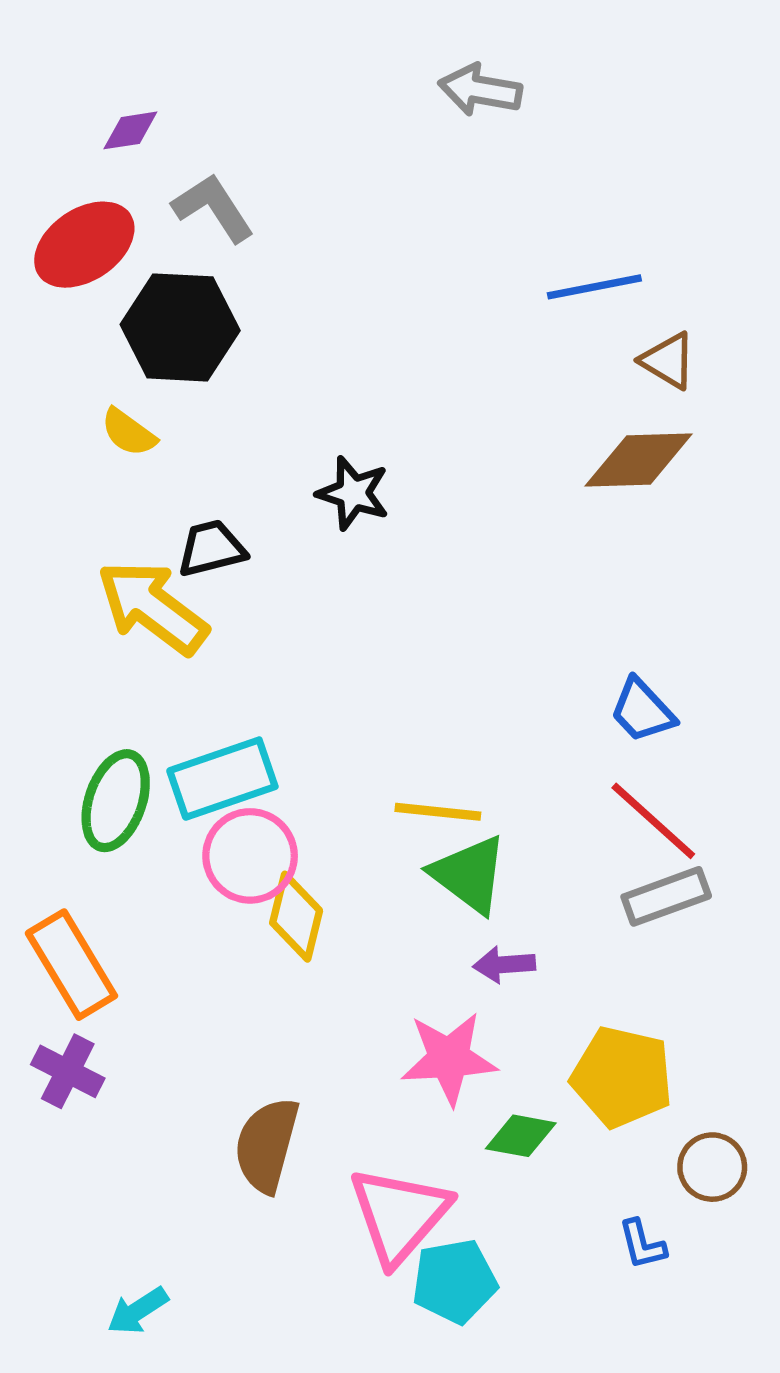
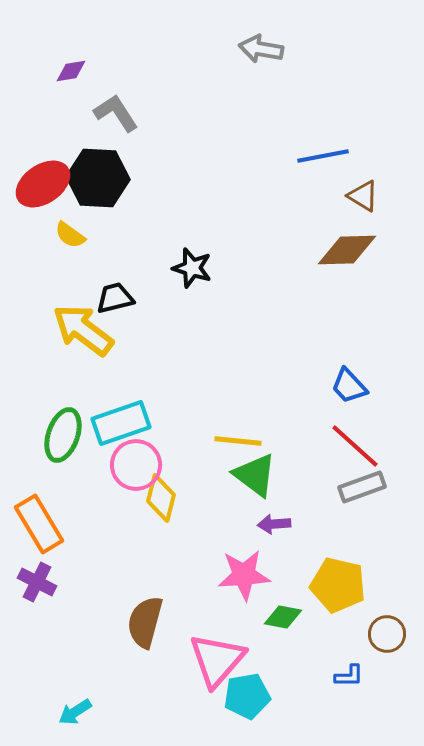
red ellipse: (84, 245) -> (43, 184), moved
blue L-shape: (642, 1244) -> (349, 676), turned -76

